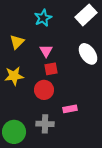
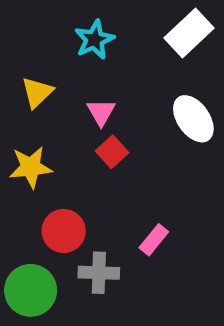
red square: (51, 69) -> (112, 152), turned -32
red circle: (44, 90) -> (64, 231), moved
pink rectangle: (70, 109) -> (154, 240), turned -40

